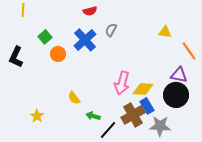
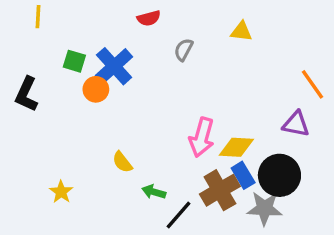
yellow triangle: (165, 32) -> (241, 31), moved
green square: (45, 37) -> (74, 61), turned -32
blue cross: (85, 40) -> (114, 66), moved
black circle: (176, 95) -> (279, 175), moved

